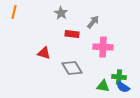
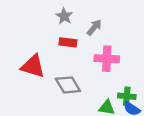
gray star: (61, 13) -> (64, 16), moved
red triangle: (44, 53) -> (33, 66), size x1.5

